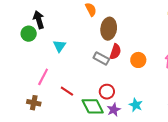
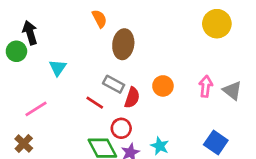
red semicircle: (115, 52) -> (132, 98), moved
pink line: (43, 77) -> (36, 109), turned 30
red line: (67, 91) -> (95, 103), moved
brown cross: (34, 103) -> (24, 143), turned 32

